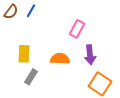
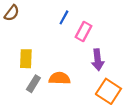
blue line: (31, 11) -> (64, 17), moved
orange semicircle: (60, 59) -> (60, 78), moved

